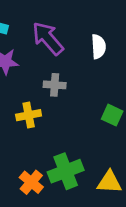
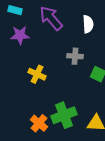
gray cross: (55, 85) -> (75, 56), moved
yellow cross: (29, 115) -> (37, 74), turned 36

